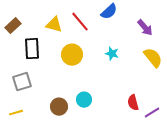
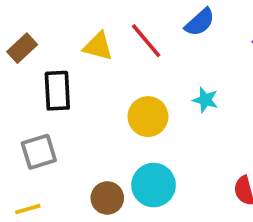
yellow circle: (72, 55) -> (148, 117), moved
cyan circle: (84, 100) -> (154, 185), size x1.5

